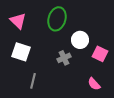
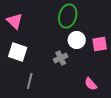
green ellipse: (57, 19) -> (68, 16), moved
pink square: (100, 54) -> (100, 44), moved, turned -35

